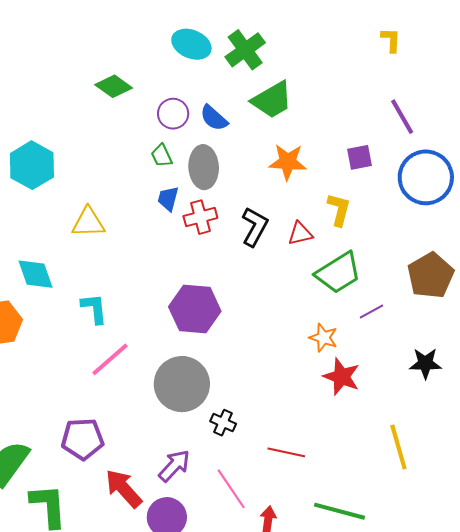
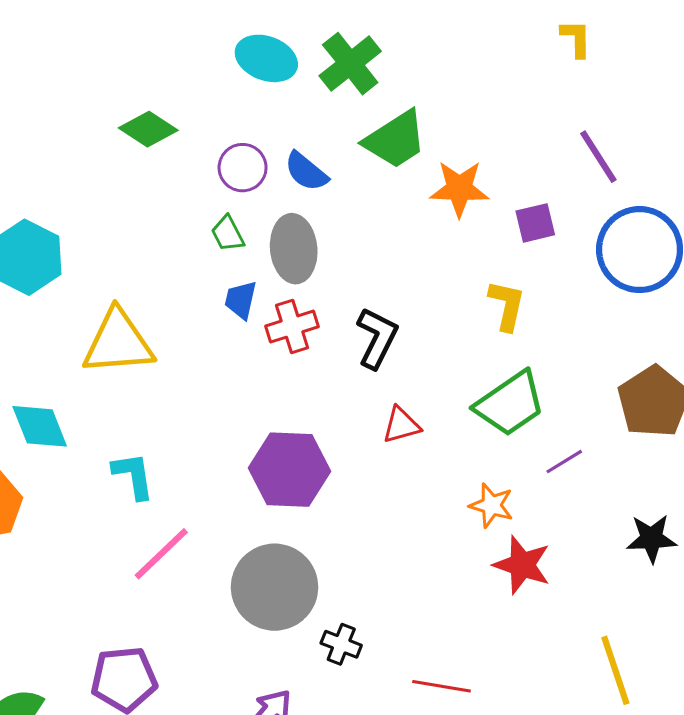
orange star: (288, 162) -> (459, 189), moved
yellow triangle: (88, 222) -> (118, 342), size x1.4
red triangle: (300, 234) -> (401, 425), moved

